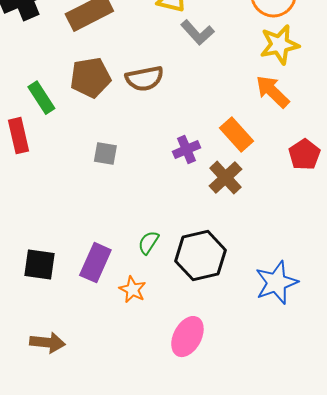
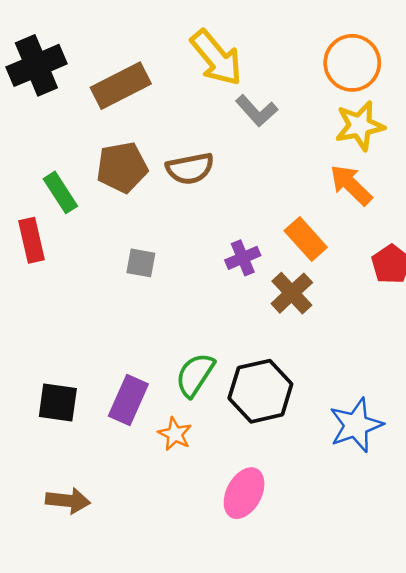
green semicircle: (148, 243) -> (195, 375), size x1.5

